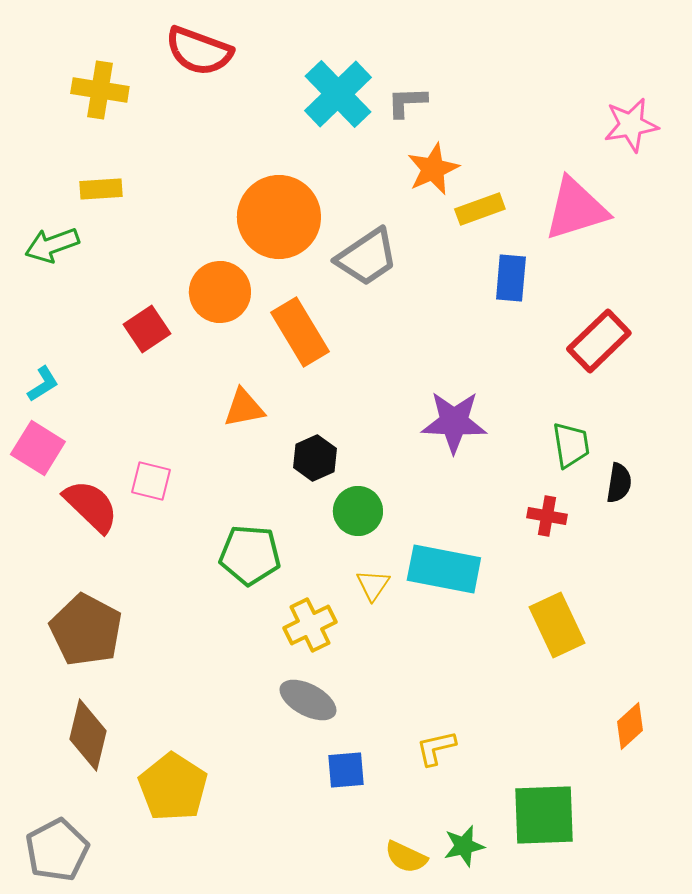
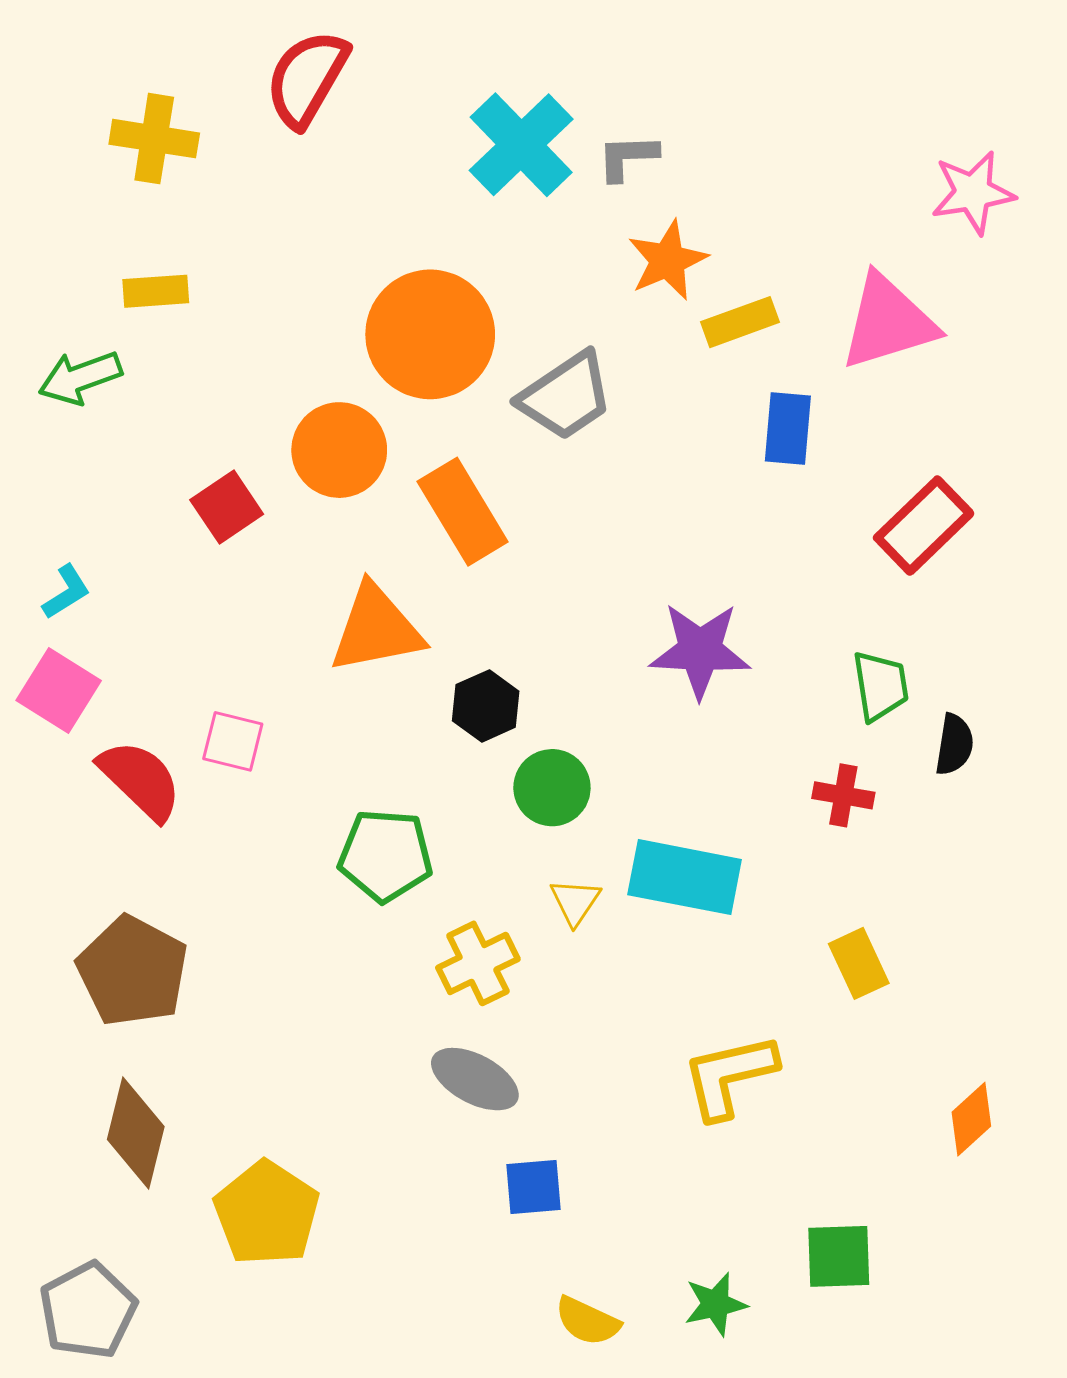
red semicircle: (199, 51) -> (307, 78), turned 100
orange triangle: (244, 408) -> (376, 629), size x1.5
yellow rectangle: (557, 625) -> (859, 963), size x0.7
yellow L-shape: (436, 748) -> (729, 1076), moved, size x1.6
green square: (544, 815) -> (839, 1256), size x0.7
yellow semicircle: (406, 857) -> (587, 1321), moved

